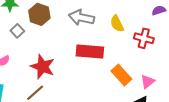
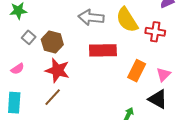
brown hexagon: (39, 14) -> (52, 42), moved
yellow semicircle: (117, 24) -> (127, 20), size x1.5
orange rectangle: (121, 75) -> (137, 71), turned 75

